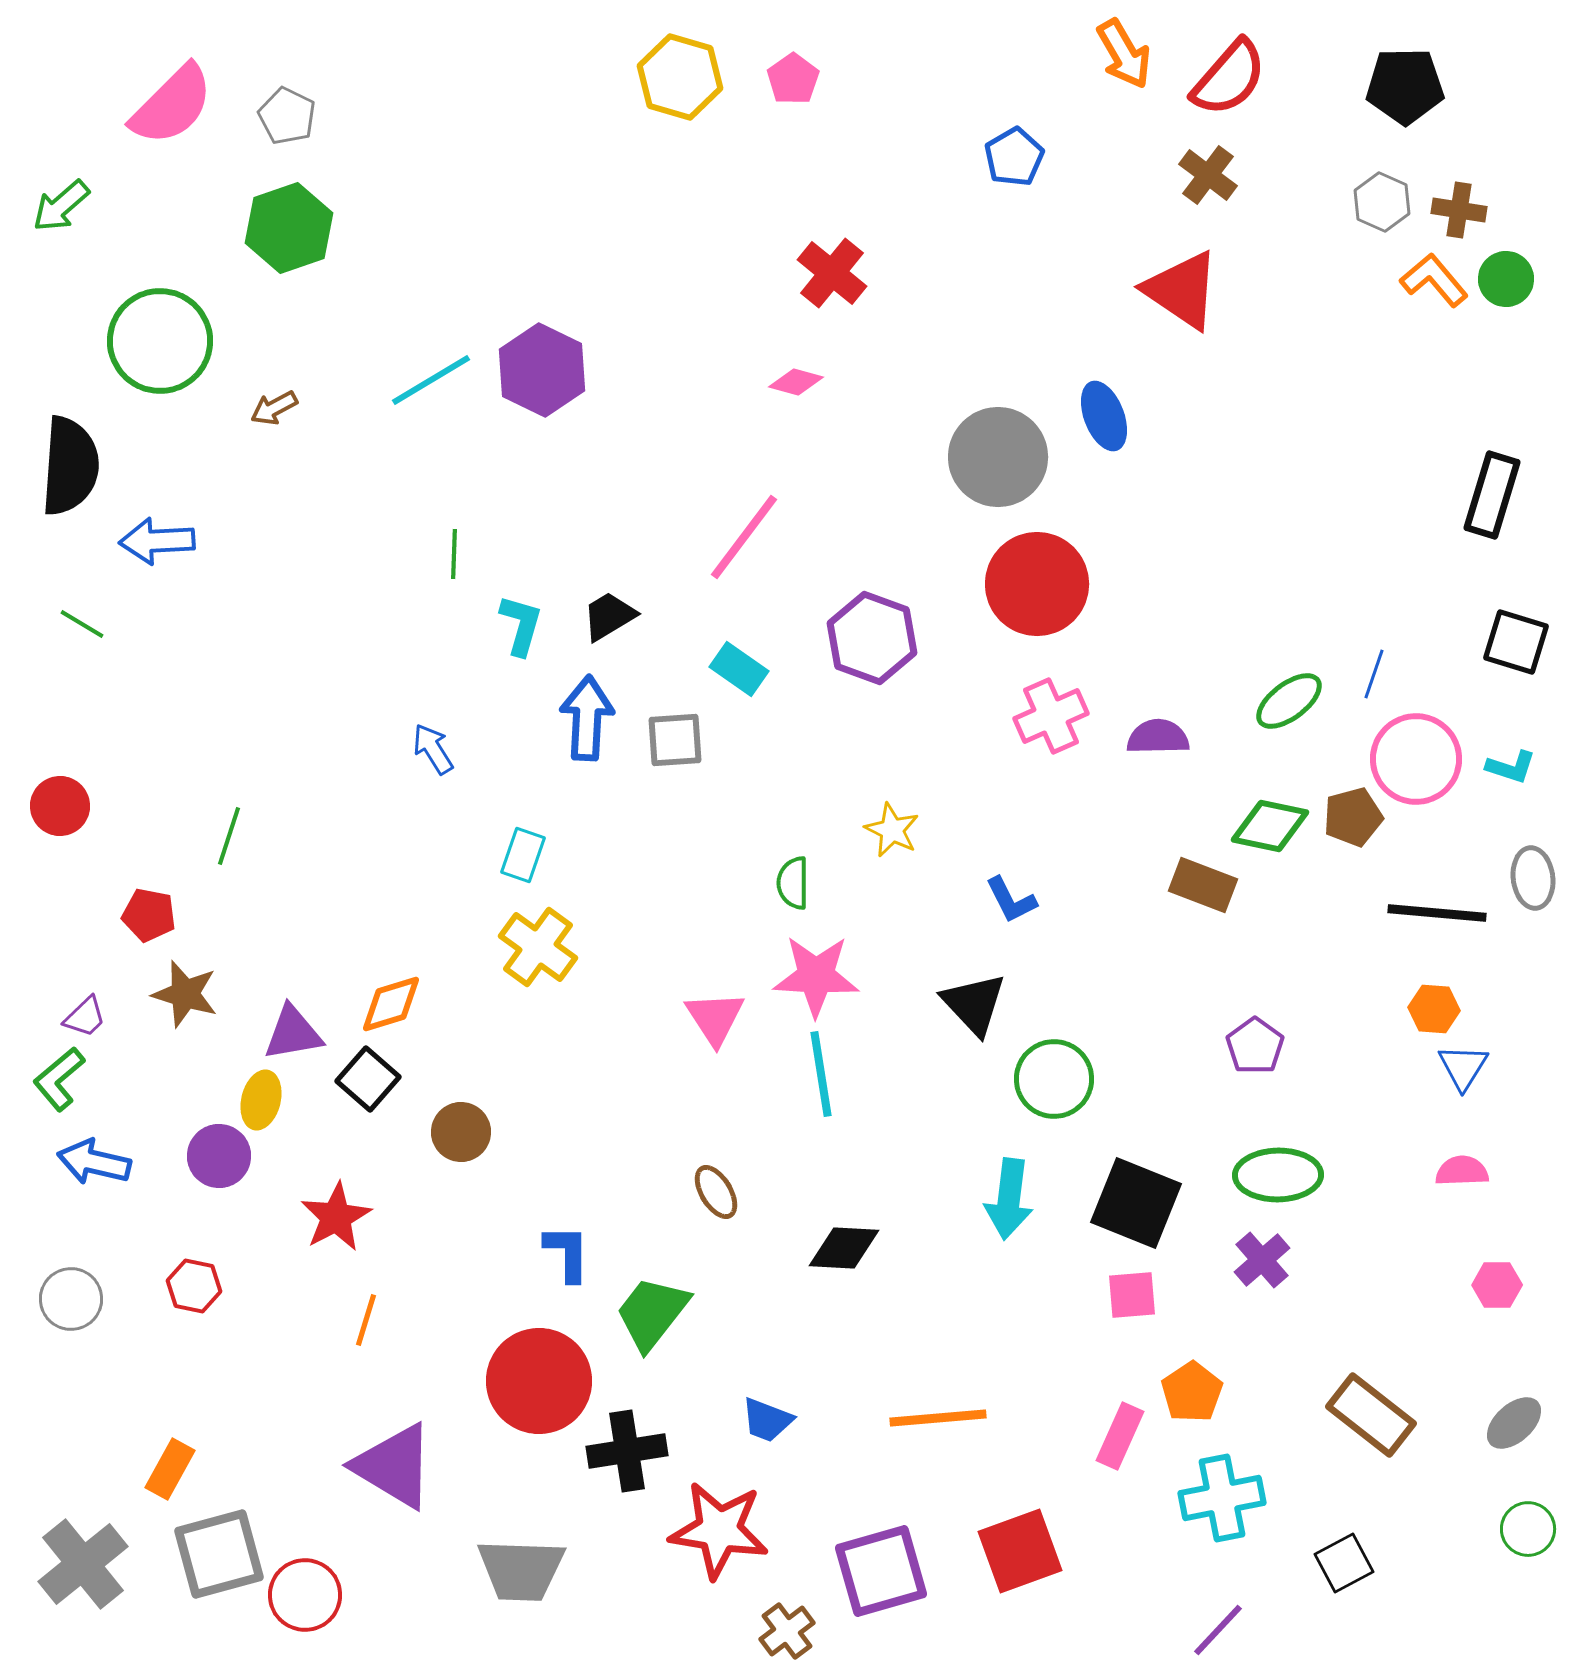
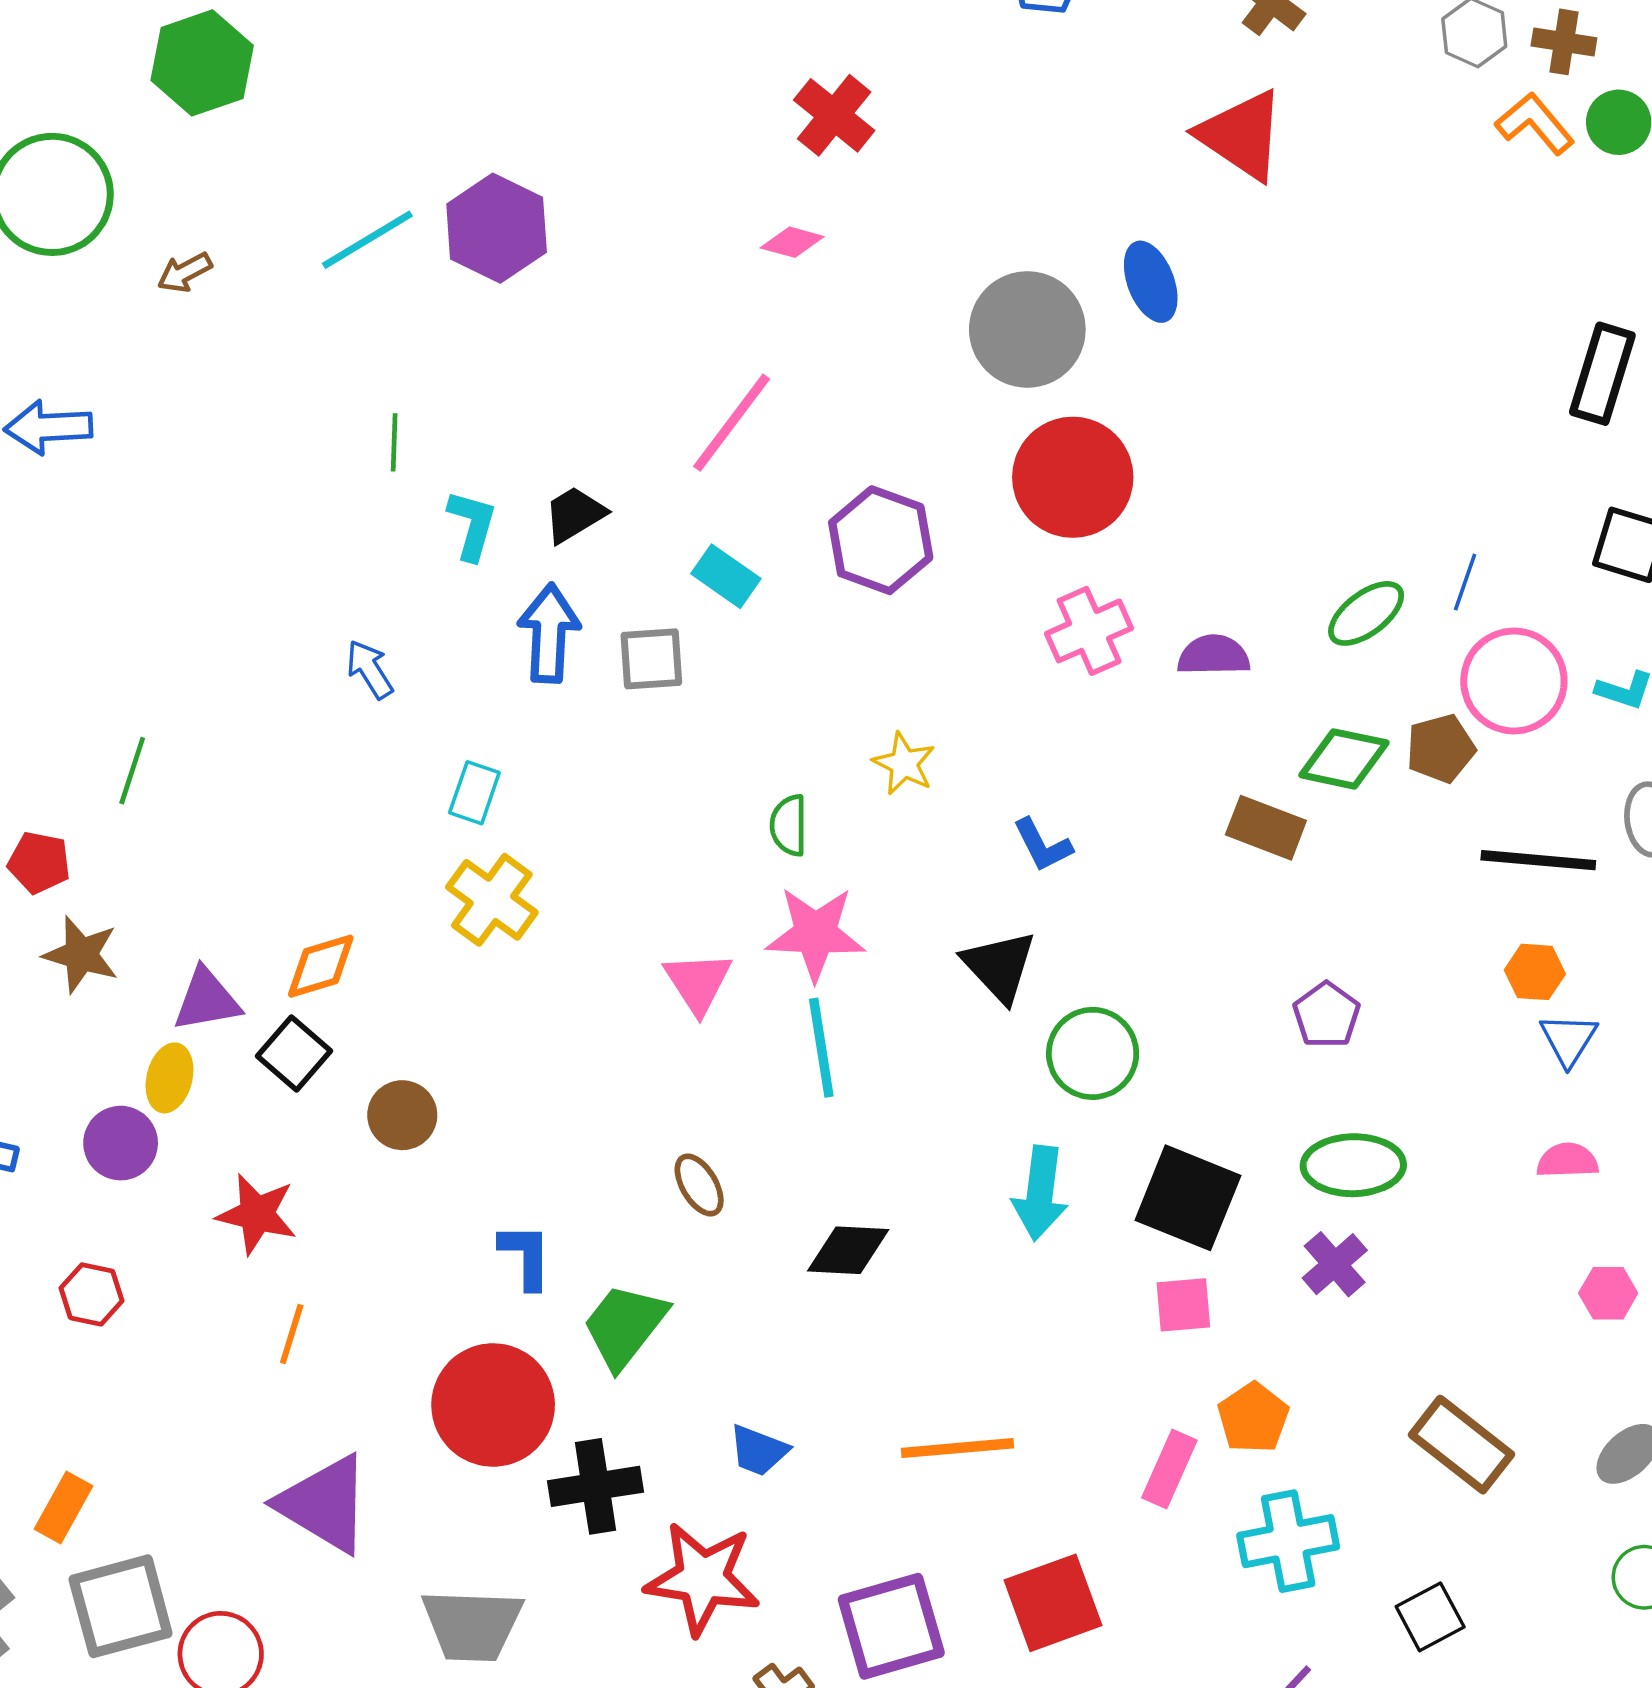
red star: (336, 1217) -> (257, 1214), turned -30

